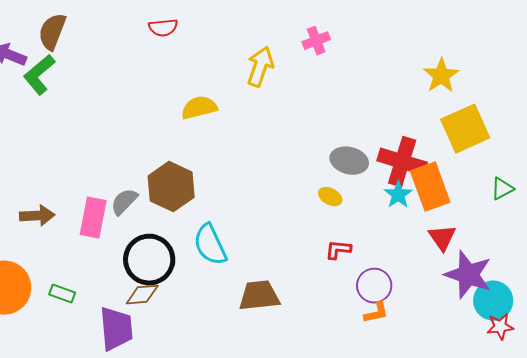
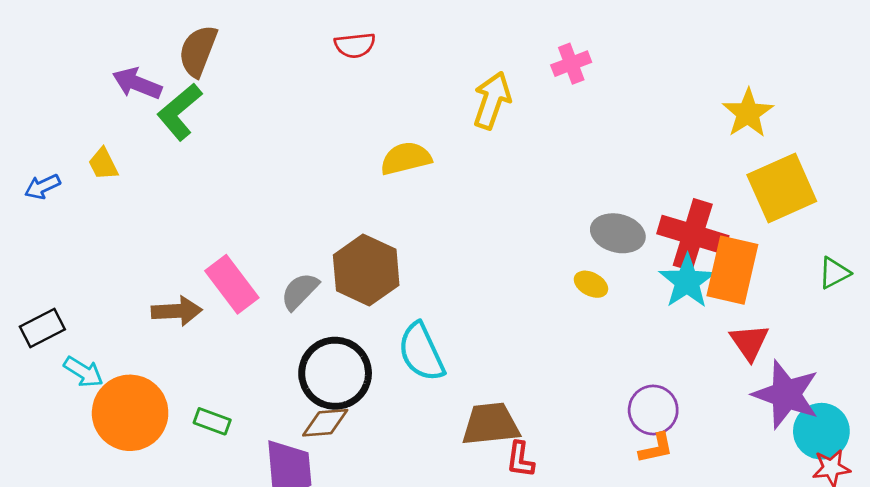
orange rectangle: (430, 187) -> (732, 270), turned 33
cyan star: (398, 195) -> (687, 281), size x1.4
pink rectangle: (93, 218) -> (232, 284), moved, turned -48
red L-shape: (338, 250) -> (520, 459), moved, turned -88

